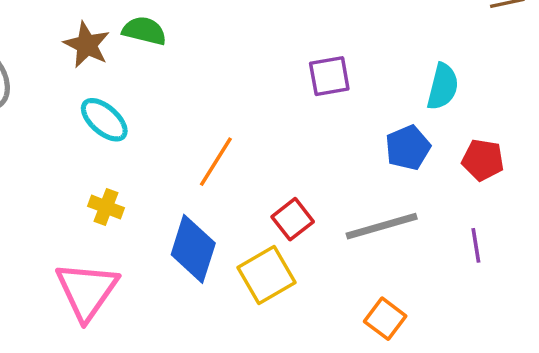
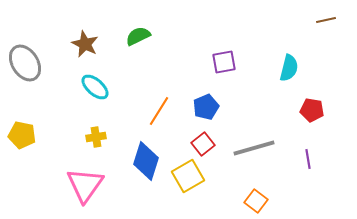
green semicircle: (144, 31) -> (138, 36), moved, turned -40
blue pentagon: (408, 148) -> (206, 107), moved
yellow cross: (106, 207) -> (96, 137), turned -30

